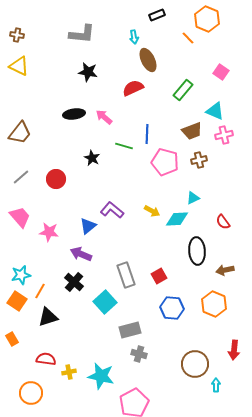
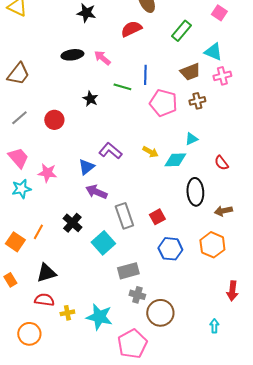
purple arrow: (81, 254) -> (96, 192), moved
cyan star: (21, 275) -> (21, 189), moved
black triangle: (48, 317) -> (46, 273), moved
brown circle: (195, 364) -> (160, 313), moved

